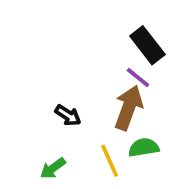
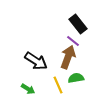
black arrow: (68, 115) -> (36, 61), size x1.6
green arrow: (53, 168) -> (28, 89), turned -112

